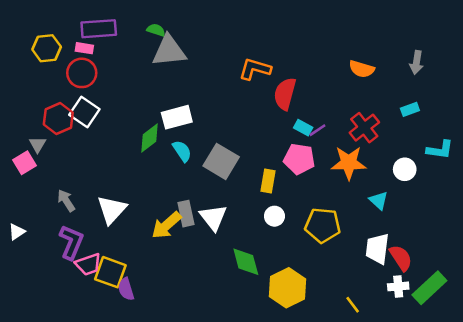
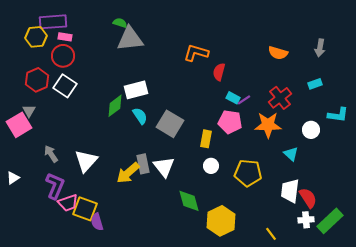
purple rectangle: (99, 29) -> (53, 22), moved
red semicircle: (285, 94) -> (219, 72), size x0.7
red hexagon: (58, 118) -> (37, 80), moved
pink square: (24, 163) -> (19, 125), size x1.4

